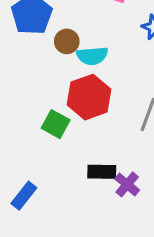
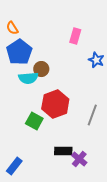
cyan semicircle: (92, 56) -> (28, 78), moved

